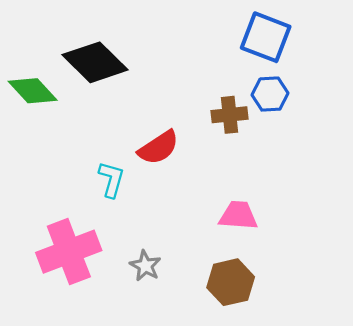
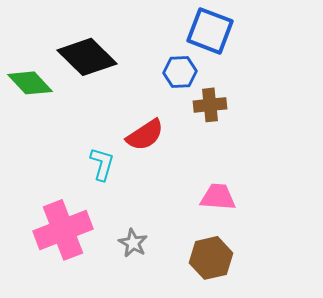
blue square: (266, 37) -> (210, 31), moved
blue hexagon: (270, 94) -> (180, 72), moved

